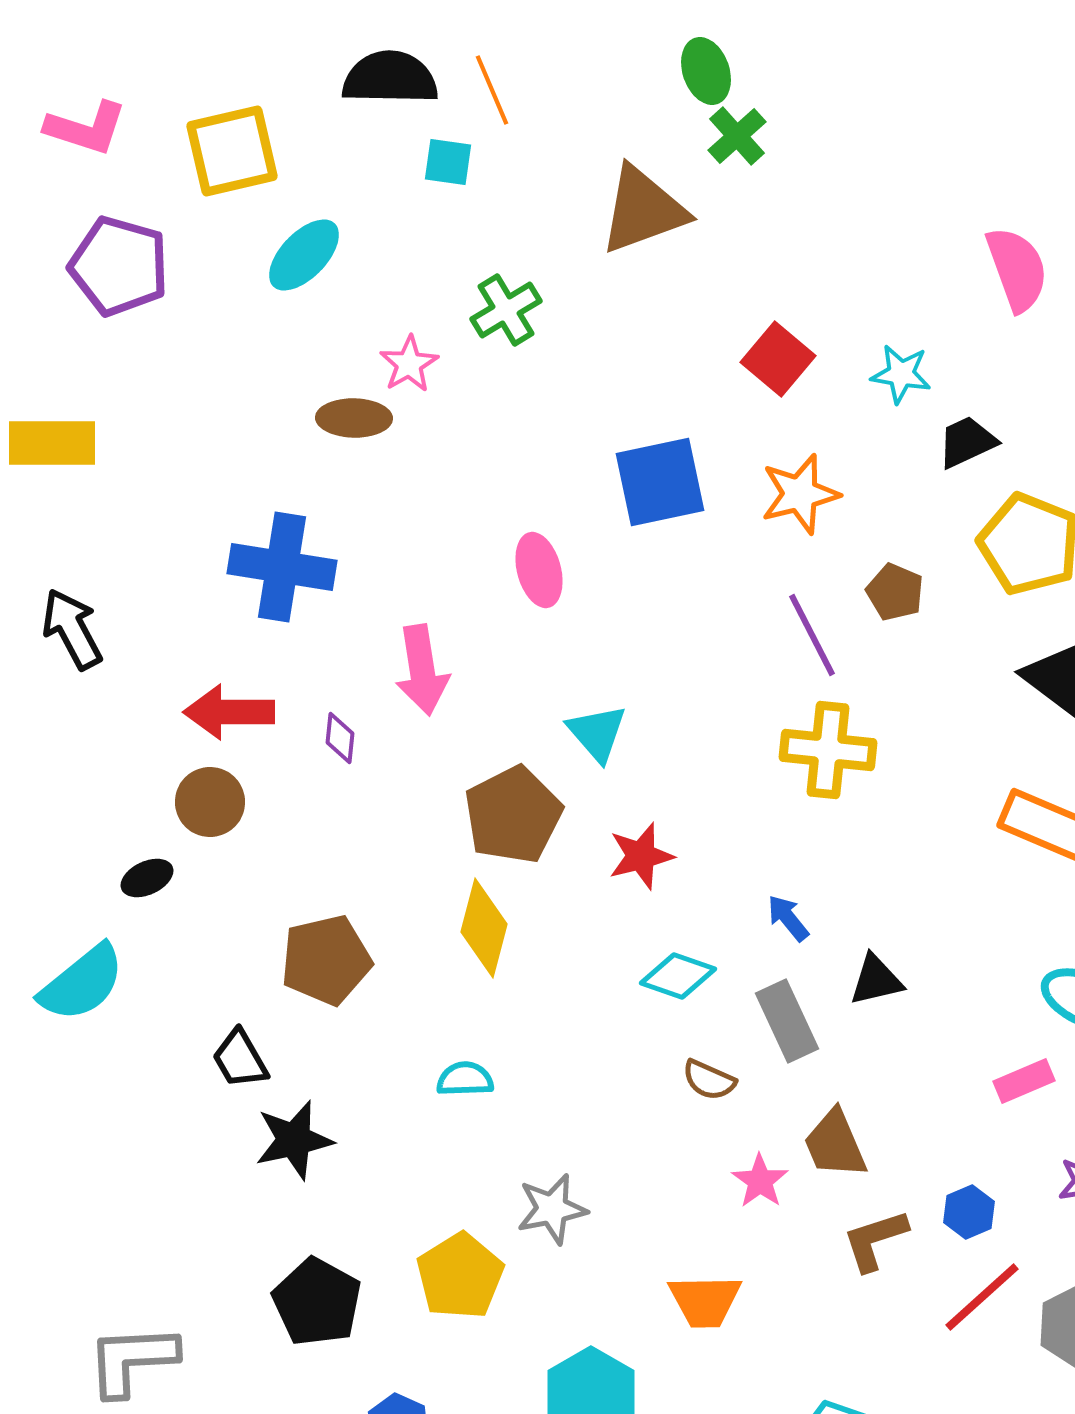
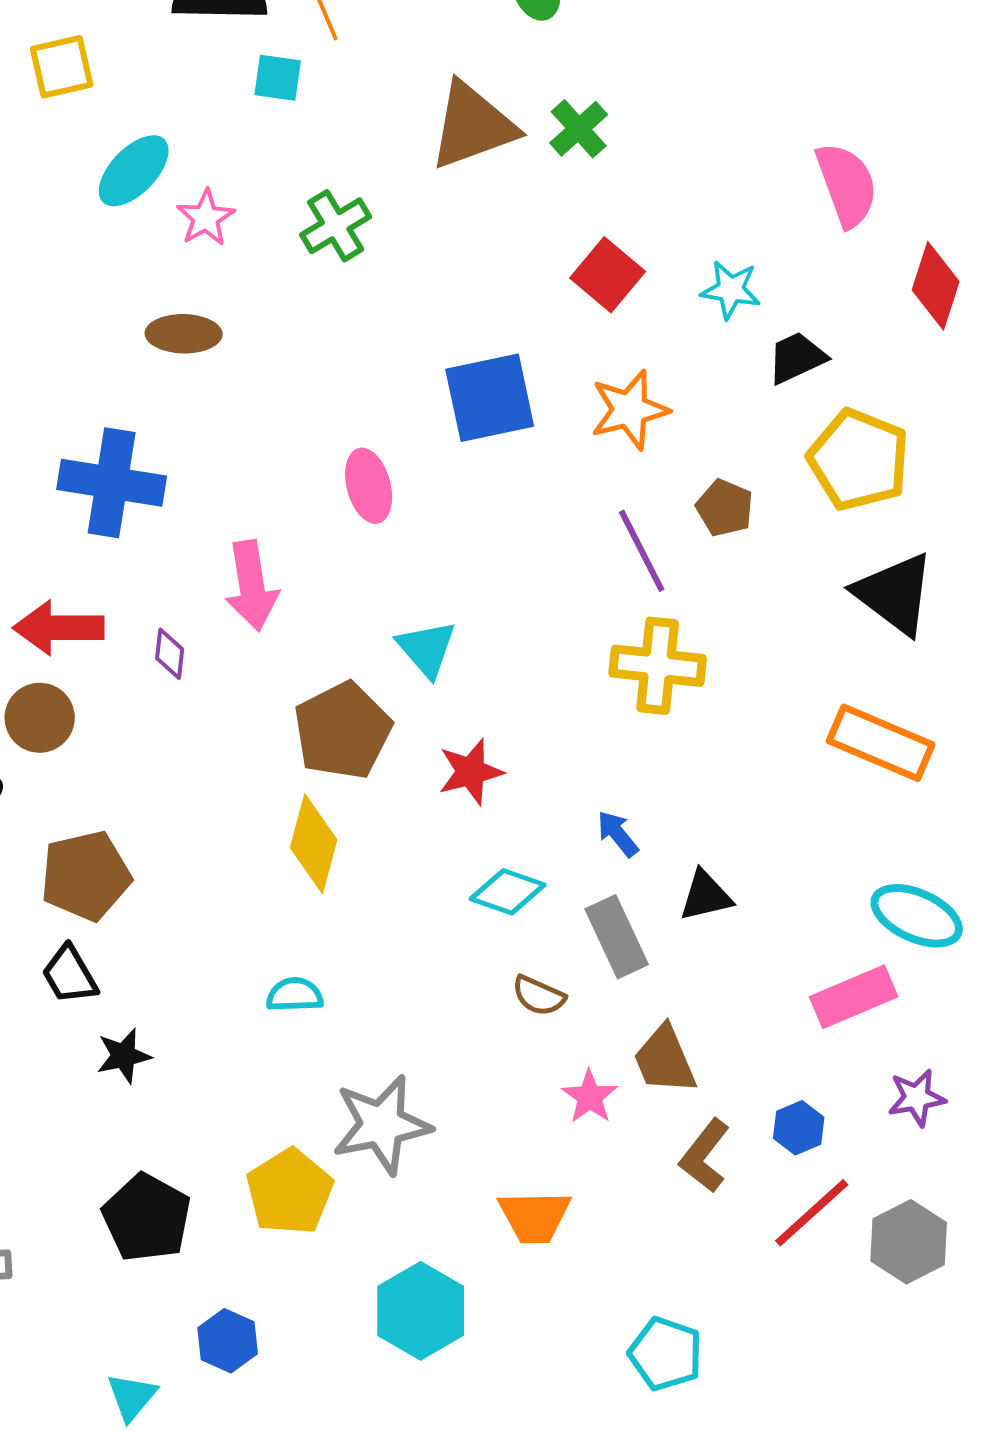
green cross: (737, 136) -> (579, 129), moved
yellow square: (232, 151) -> (62, 67), size x0.7
pink star: (409, 364) -> (206, 218), moved
brown pentagon: (326, 960) -> (86, 876), moved
pink rectangle: (1024, 1081) -> (854, 997), size x1.4
black star: (294, 1140) -> (124, 1056), size x0.7
gray star: (552, 1209) -> (382, 1125), size x1.4
brown L-shape: (875, 1240) -> (705, 1156), turned -34

